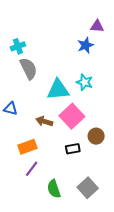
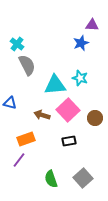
cyan cross: (18, 46) -> (17, 44), turned -32
brown circle: (96, 136) -> (95, 118), moved
purple line: (32, 169) -> (19, 160), moved

